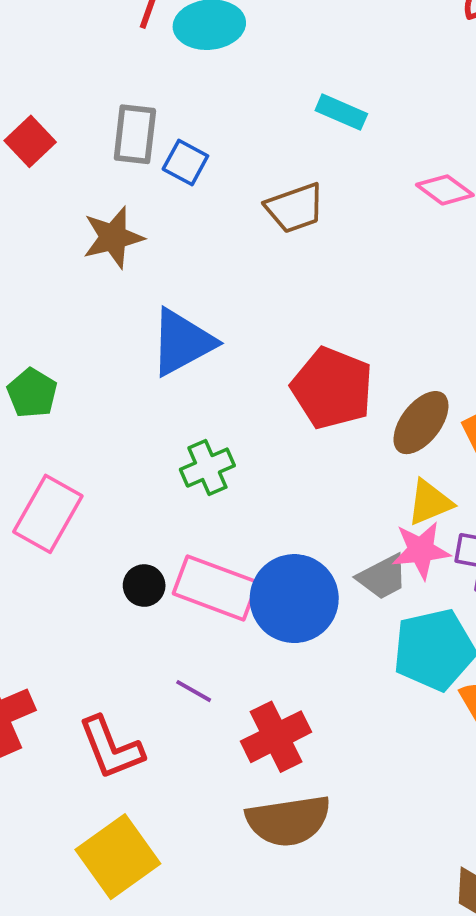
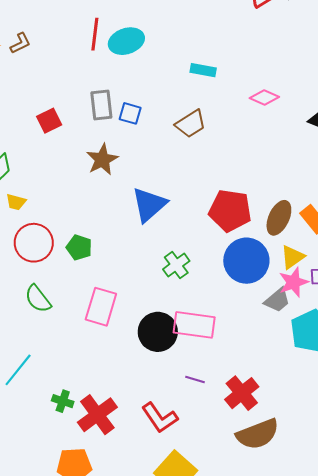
red square: (30, 141) -> (49, 121), turned 30
black circle: (144, 586) -> (158, 332), size x1.8
blue circle: (294, 599) -> (246, 261), moved

